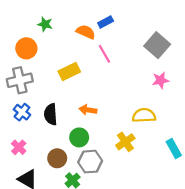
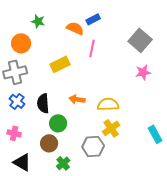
pink line: (104, 54) -> (92, 48), turned 42
yellow semicircle: (144, 115) -> (108, 104), moved
green circle: (79, 137) -> (58, 123), moved
pink cross: (19, 147) -> (14, 133), turned -32
gray hexagon: (90, 162) -> (93, 146), moved

